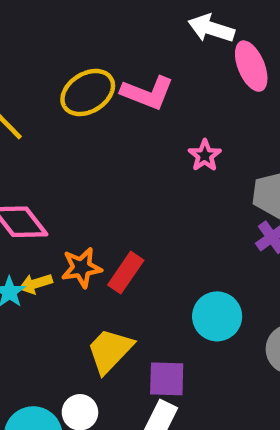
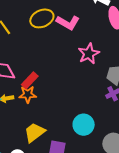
pink star: (205, 155) -> (89, 54), size x1.5
red rectangle: (126, 273) -> (30, 80), moved

